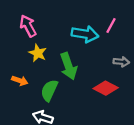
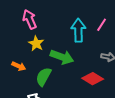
cyan arrow: (85, 34) -> (78, 30), turned -105
green arrow: (69, 66) -> (62, 57), turned -55

